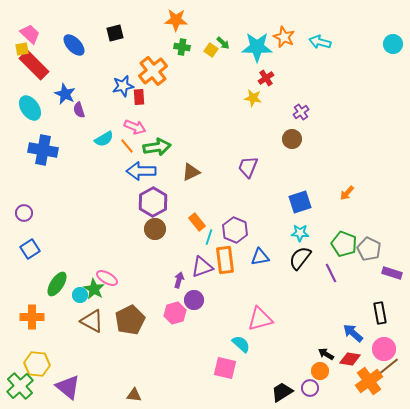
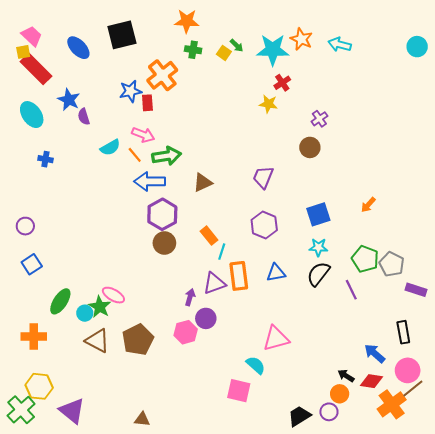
black square: (115, 33) -> (122, 35), size x1.6
blue cross: (43, 150) -> (45, 159), size x0.5
purple hexagon: (235, 230) -> (264, 225), moved

